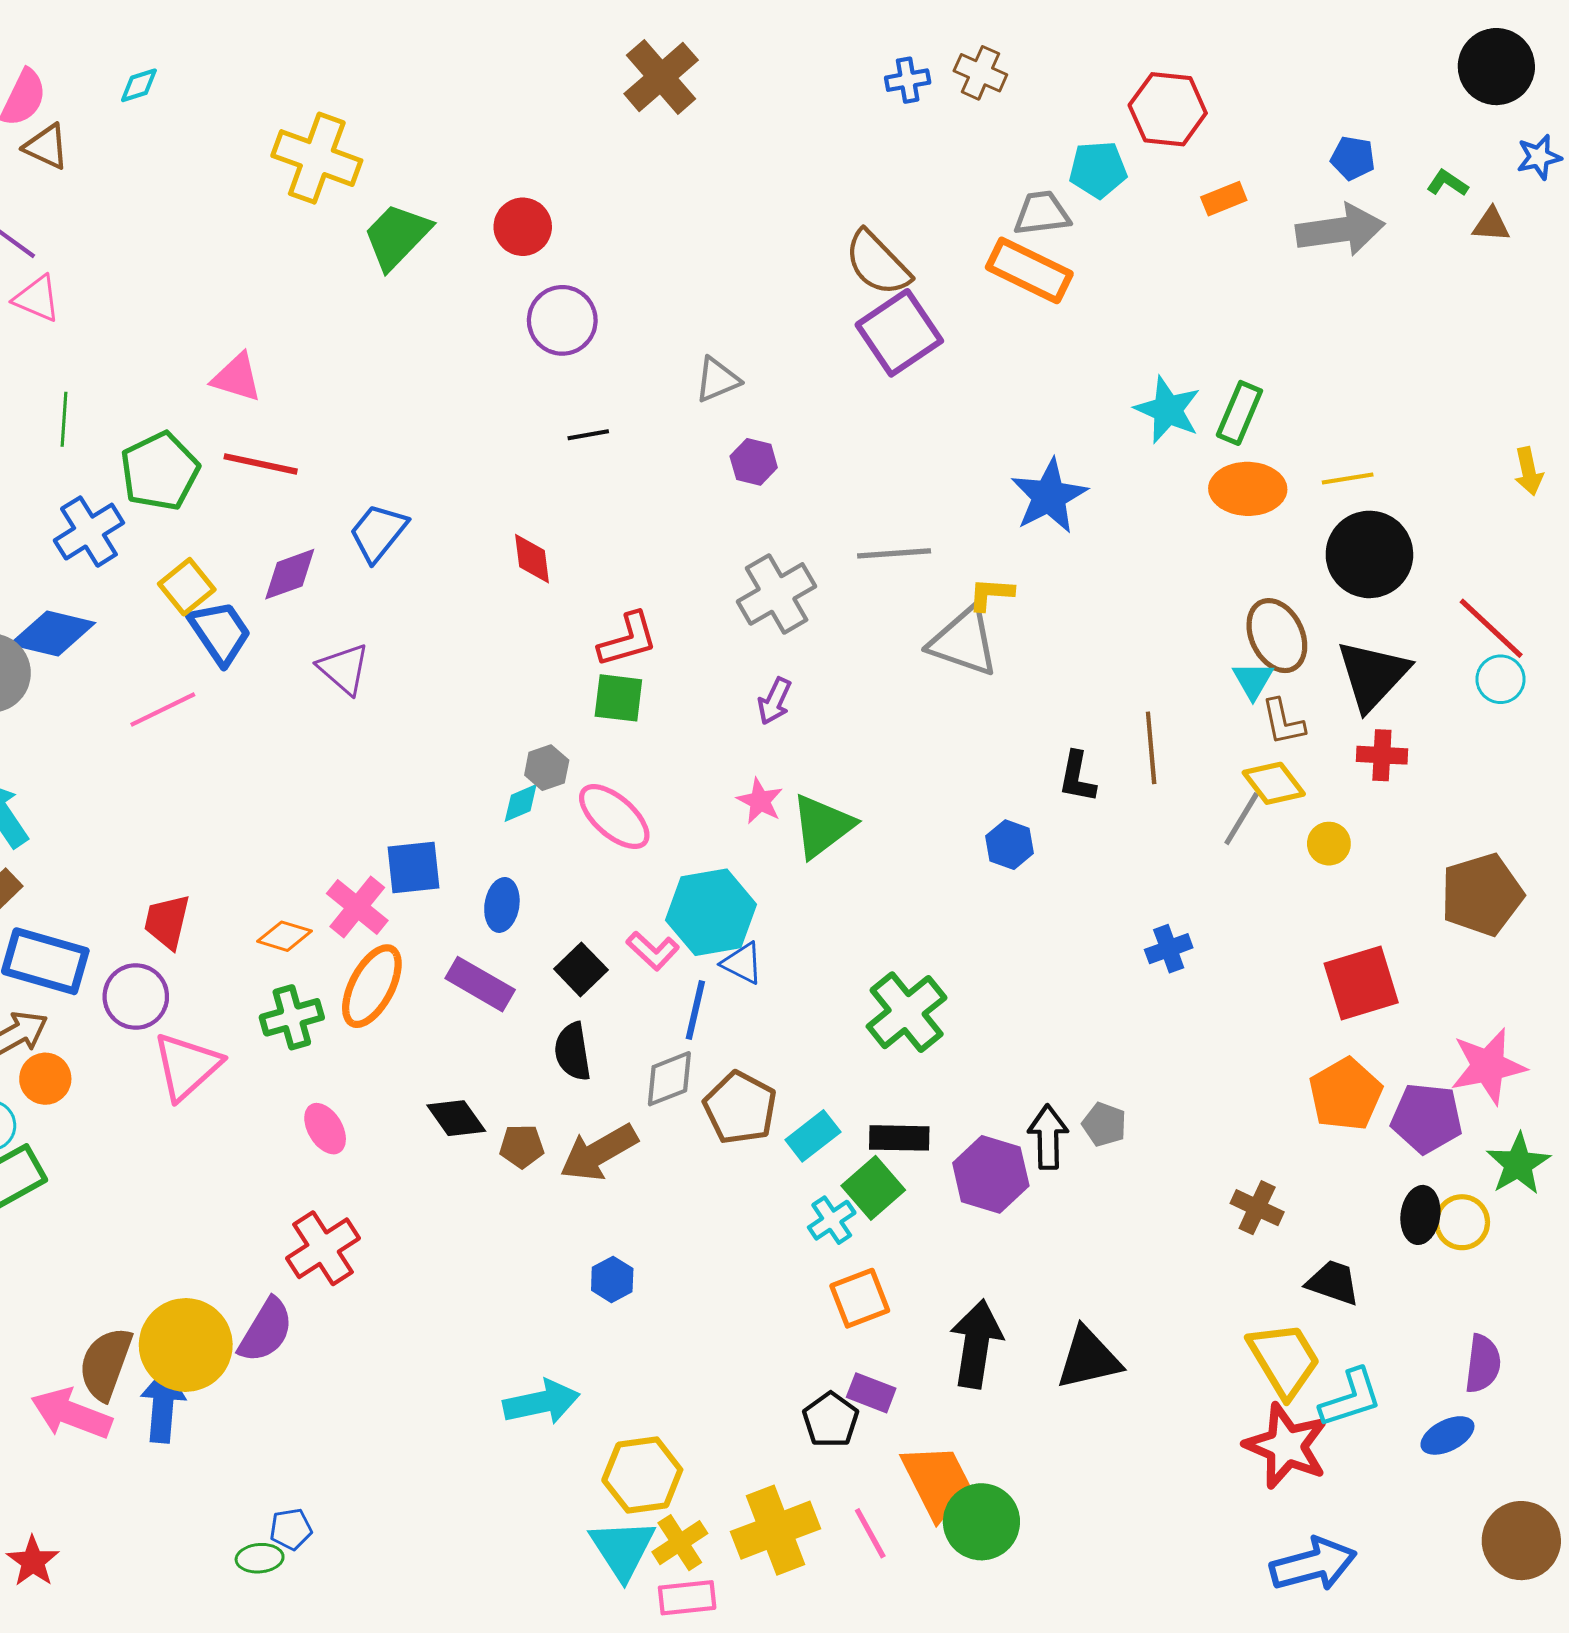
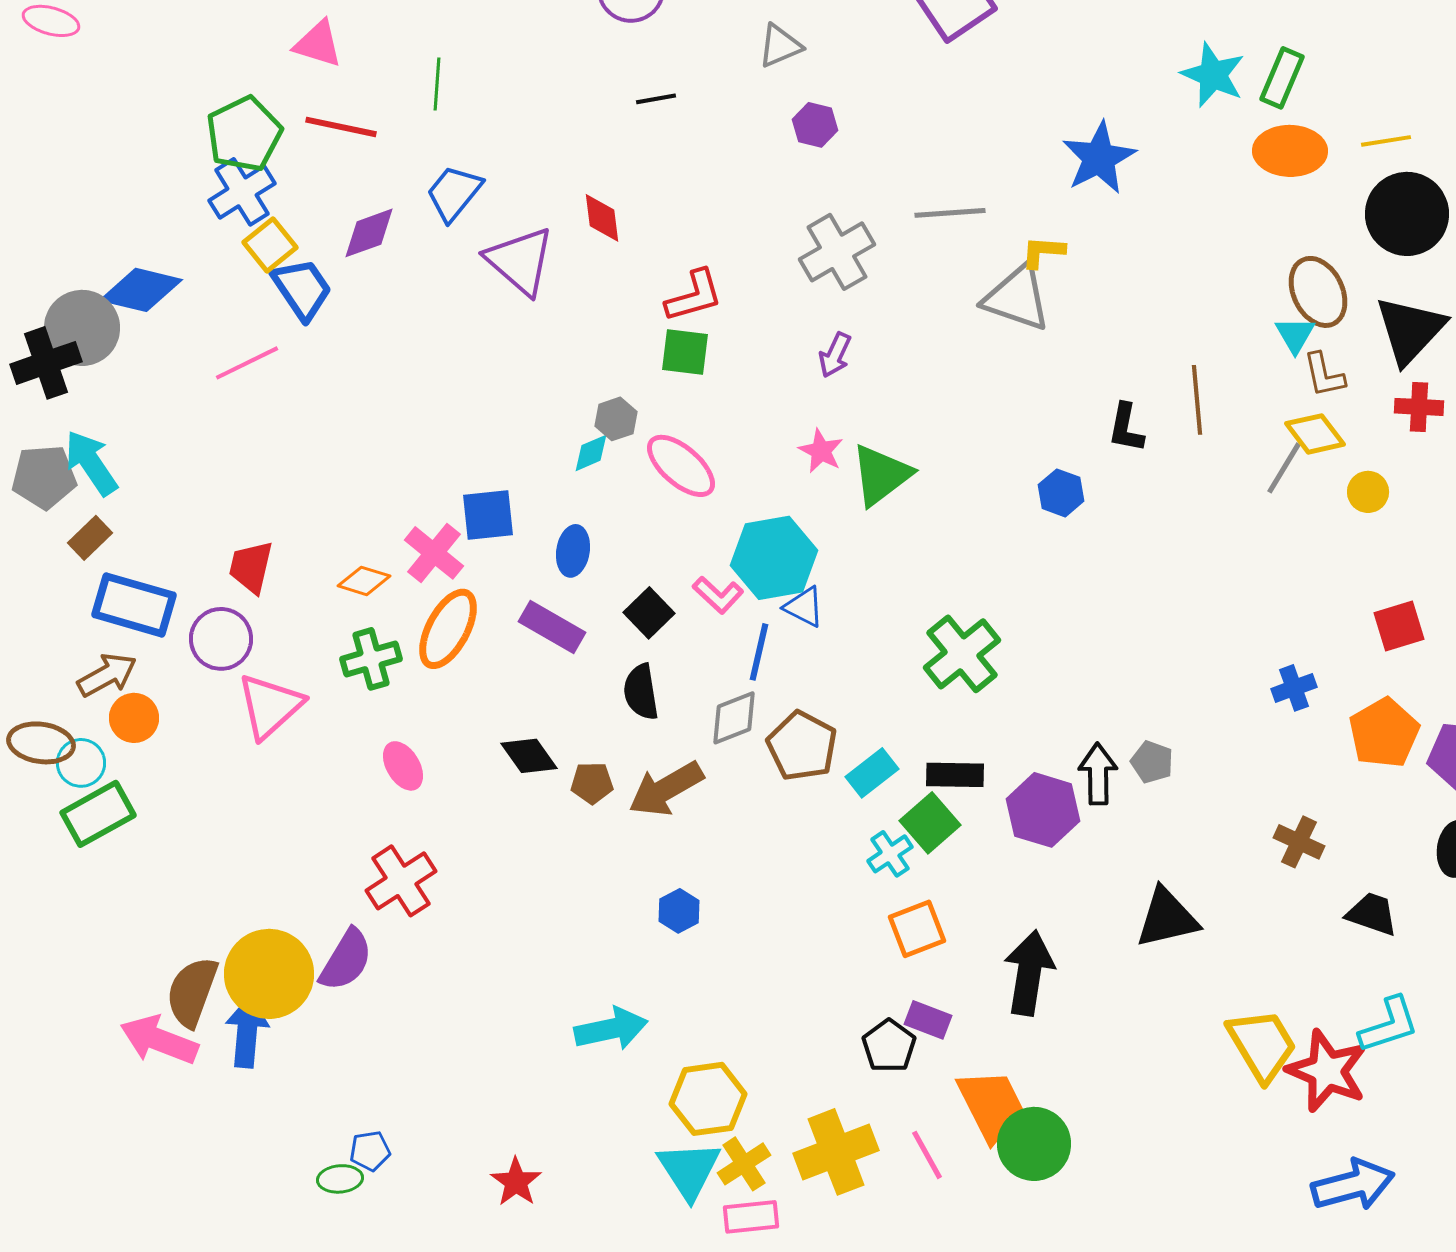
green line: (64, 419) -> (437, 84), moved
blue cross: (89, 532) -> (242, 192), moved
purple triangle: (344, 669) -> (520, 261), moved, size x1.4
blue cross: (1169, 949) -> (1294, 688), moved
red square: (1361, 983) -> (1399, 626), size x0.7
black triangle: (1089, 1358) -> (1167, 918), moved
yellow trapezoid: (1284, 1360) -> (1262, 1045), moved
red star: (33, 1561) -> (516, 1182), moved

